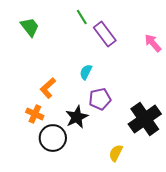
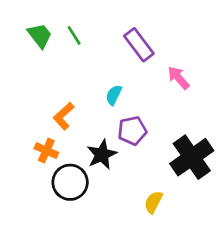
green line: (82, 17) -> (74, 35), moved
pink arrow: (153, 43) -> (179, 78), moved

